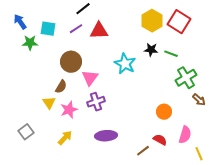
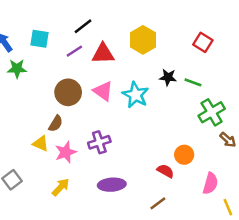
yellow hexagon: (152, 21) -> (143, 40), moved
red square: (179, 22) -> (203, 42), size x0.7
cyan square: (48, 29) -> (39, 39), moved
pink triangle: (90, 78) -> (103, 91), moved, turned -30
yellow triangle: (49, 103) -> (41, 143), turned -32
red semicircle: (160, 140) -> (165, 171), moved

